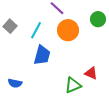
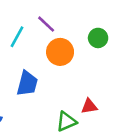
cyan line: (36, 30) -> (17, 37), moved
red triangle: (91, 73) -> (89, 106), turned -32

